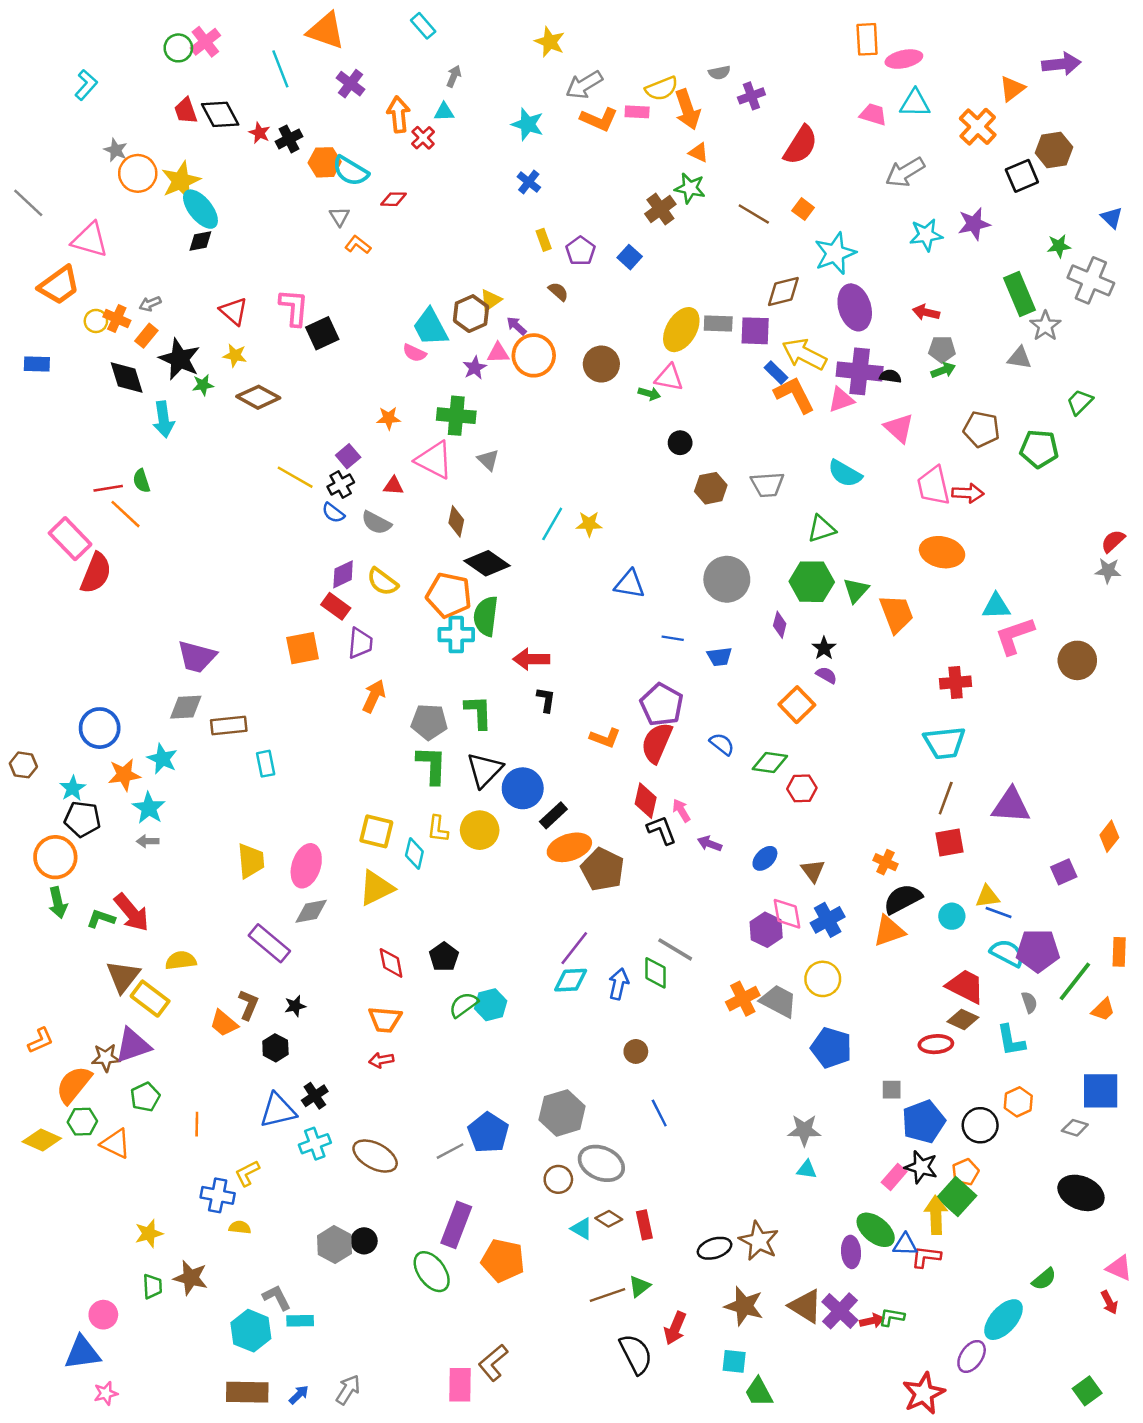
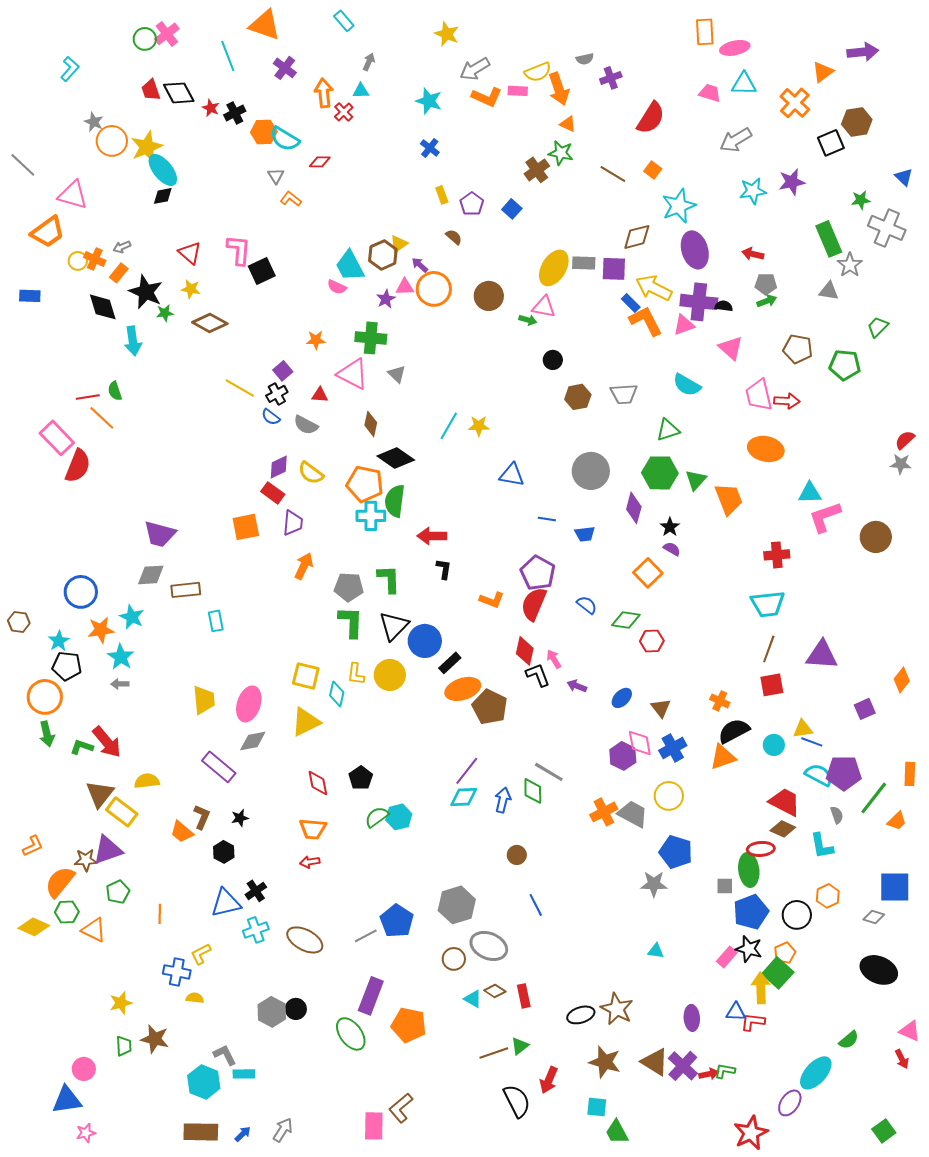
purple diamond: (780, 625) -> (634, 508), size x1.4
gray star: (804, 1130) -> (654, 884), moved
green ellipse: (876, 1230) -> (749, 870), moved, turned 44

